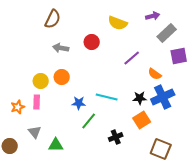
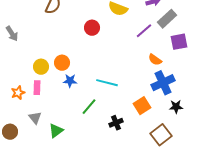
gray arrow: (61, 48) -> (12, 34), moved, turned -133
purple line: (132, 58) -> (144, 31), moved
black star: (140, 98) -> (176, 107), moved
blue star: (79, 103) -> (70, 81), moved
green triangle: (56, 145) -> (56, 131), turned -35
brown square: (161, 149) -> (161, 135), turned 30

